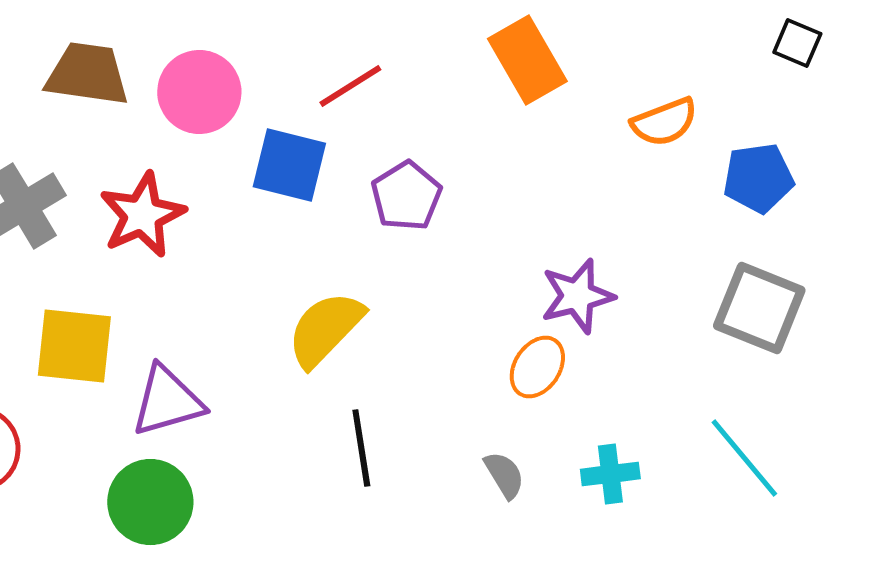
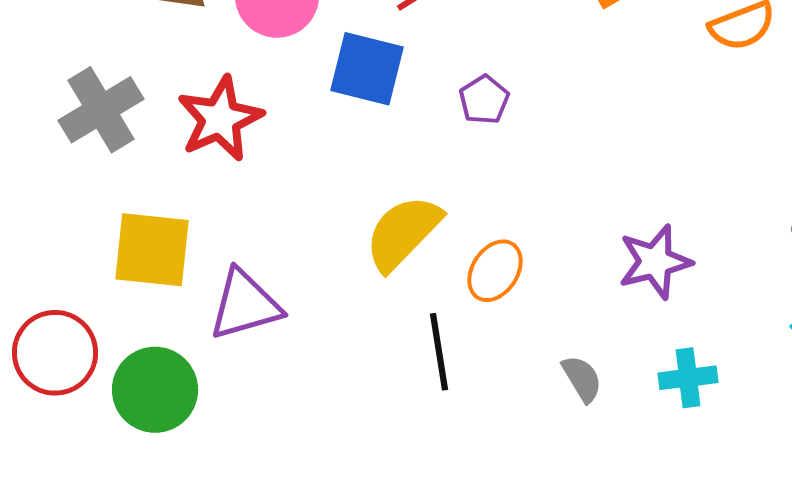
purple pentagon: (406, 196) -> (484, 100), size x0.7
purple star: (577, 296) -> (655, 262), moved
orange ellipse: (537, 367) -> (495, 271), moved
green circle: (150, 502) -> (155, 390), moved

